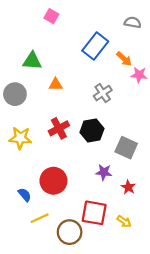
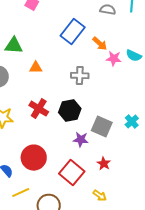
gray cross: (103, 93) -> (80, 76), turned 36
red cross: (59, 128) -> (39, 109), turned -30
purple star: (104, 172) -> (81, 140), moved
red square: (94, 213) -> (72, 173), moved, turned 30

